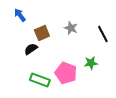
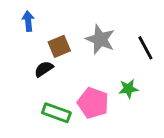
blue arrow: (20, 15) -> (28, 21), turned 32
gray star: (71, 28) -> (100, 39), size x1.5

